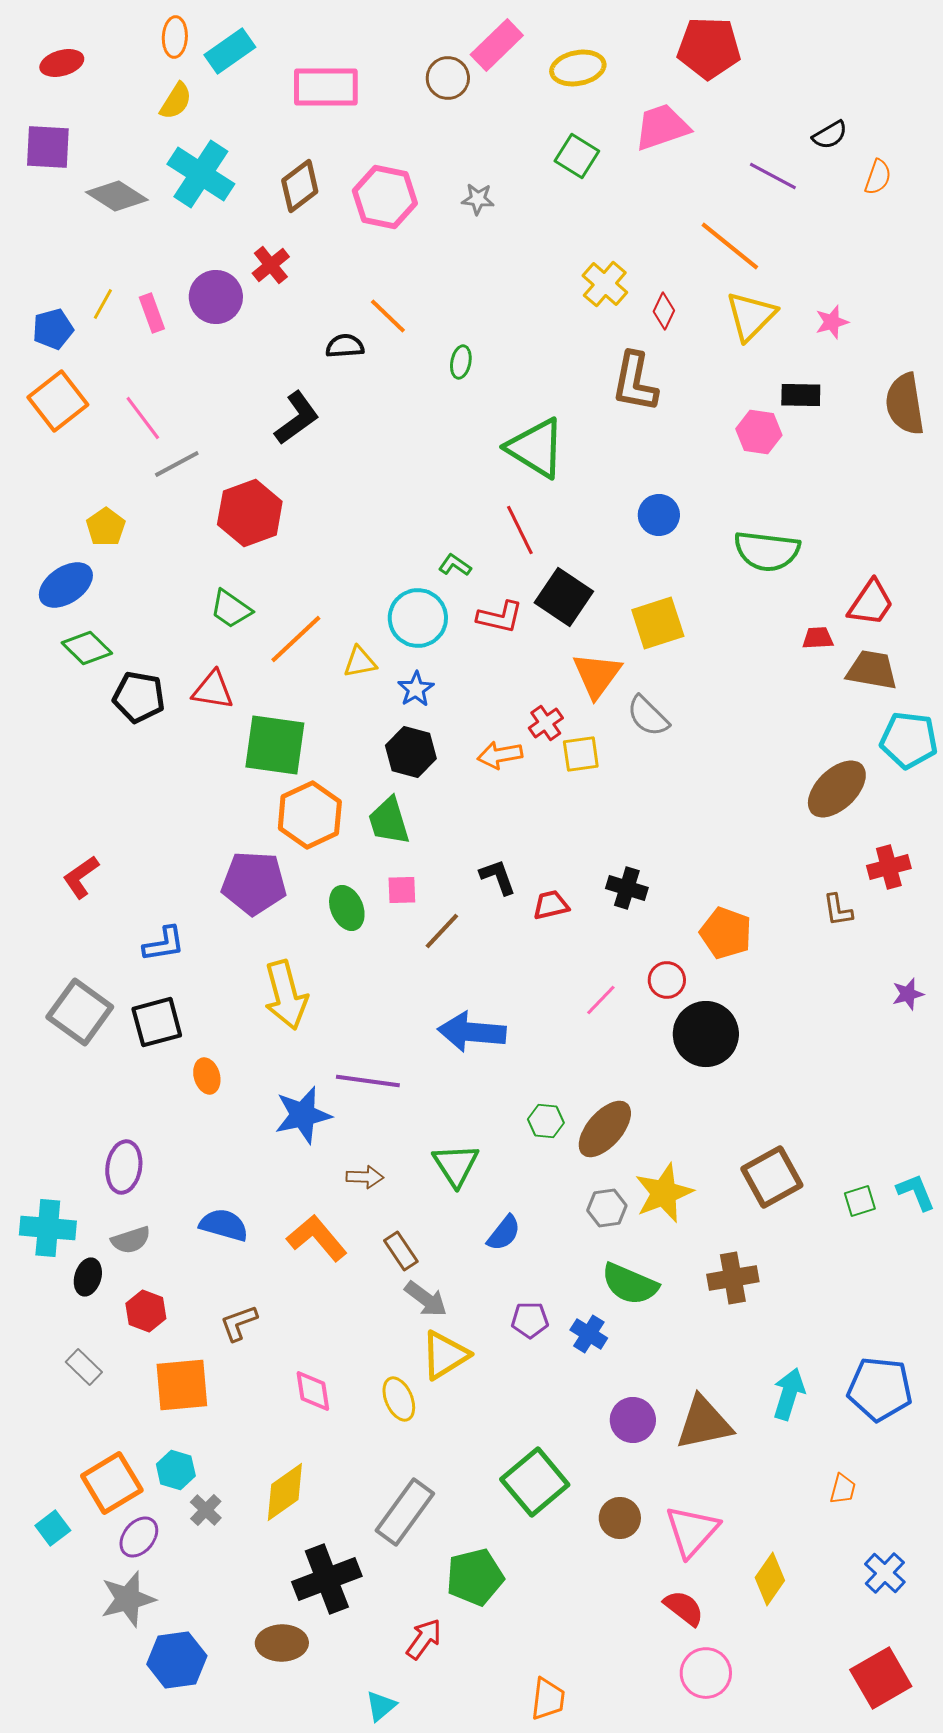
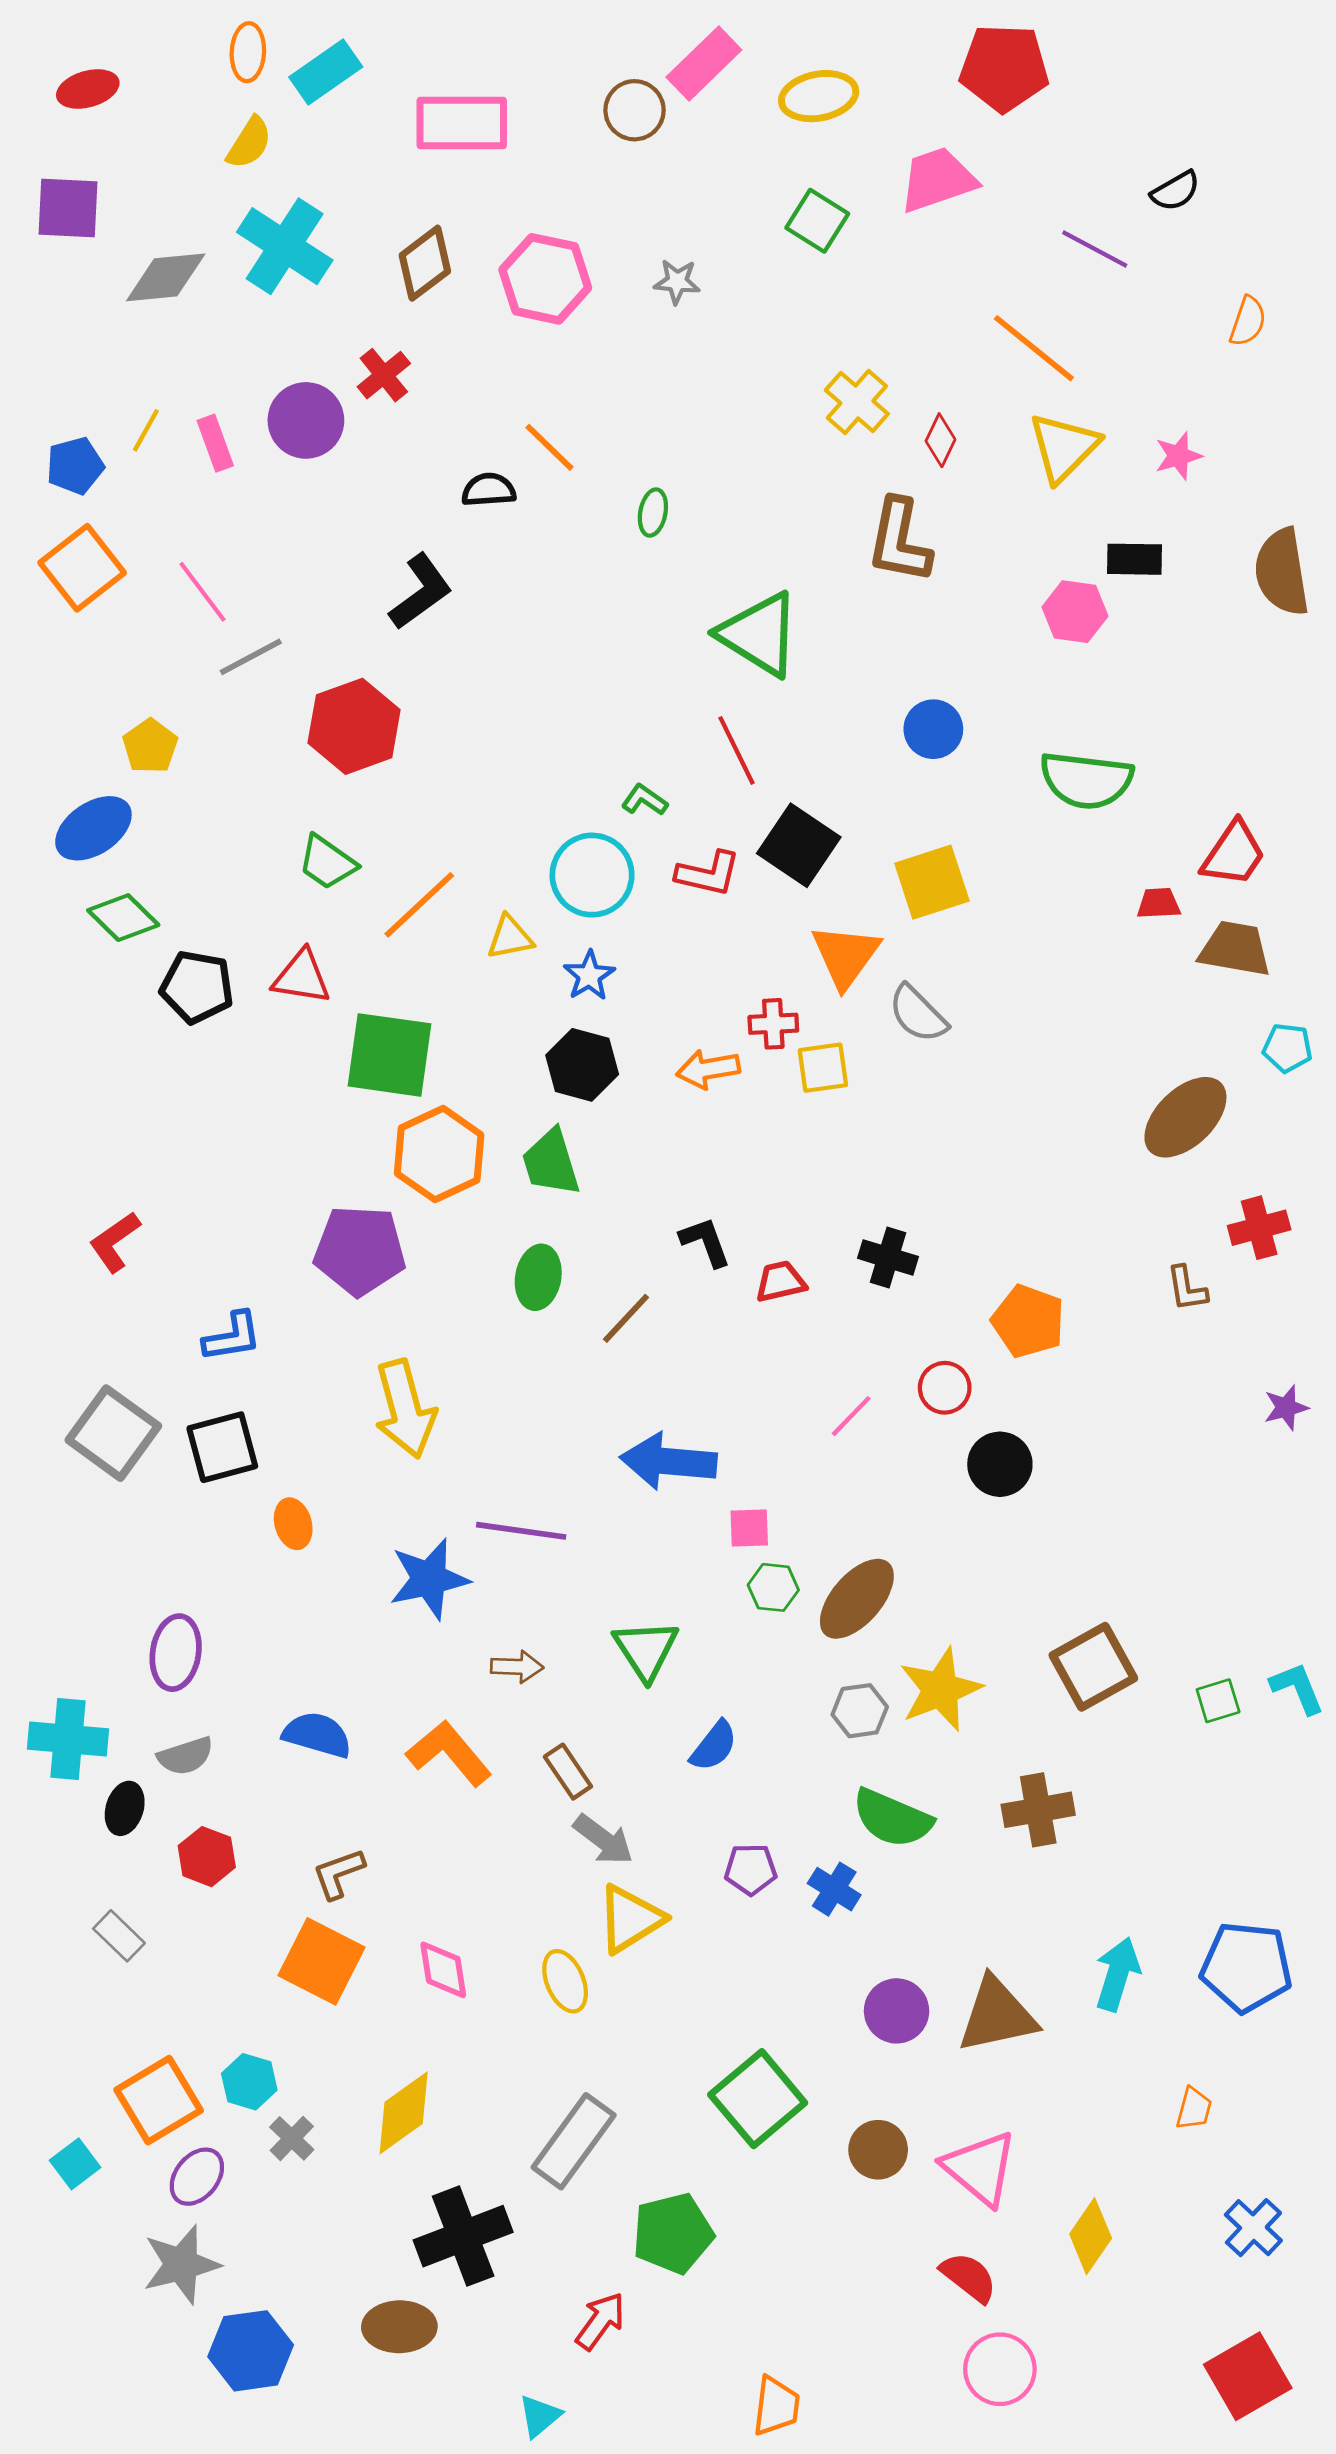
orange semicircle: (878, 177) -> (1248, 321), moved
gray diamond: (117, 196) -> (166, 277), turned -38
red cross: (546, 723) -> (773, 1024), turned 32
cyan pentagon: (909, 740) -> (1287, 1048), size x0.6
pink square: (402, 890) -> (749, 1528), moved
green ellipse: (347, 908) -> (538, 1277), moved, turned 33
black circle: (706, 1034) -> (1000, 1464), size x0.7
orange square: (182, 1385) -> (322, 1961), moved, turned 32
pink triangle: (692, 1531) -> (980, 2168), turned -32

